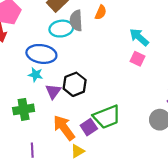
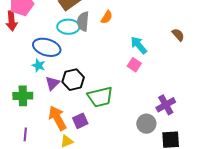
green trapezoid: (107, 117) -> (100, 97), moved

